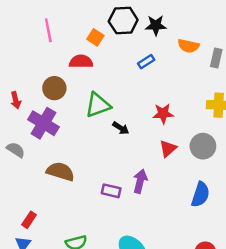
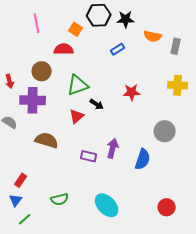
purple cross: (43, 123) -> (33, 100), turned -30
gray circle: (203, 146) -> (165, 131), moved
red triangle: (168, 149) -> (77, 116), moved
blue semicircle: (200, 194) -> (143, 159), moved

